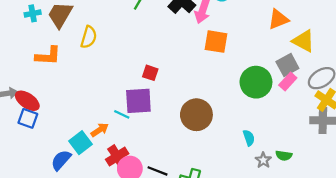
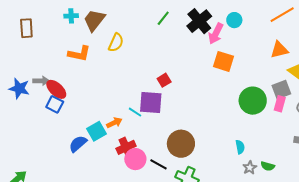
red square: (150, 73) -> (164, 80), turned 32
pink rectangle: (288, 82) -> (280, 104), turned -35
brown circle: (196, 115) -> (181, 144), moved

